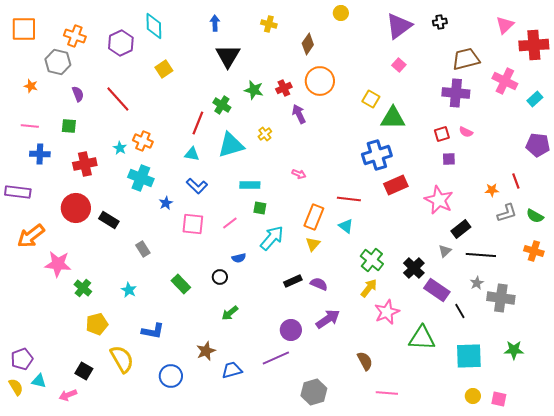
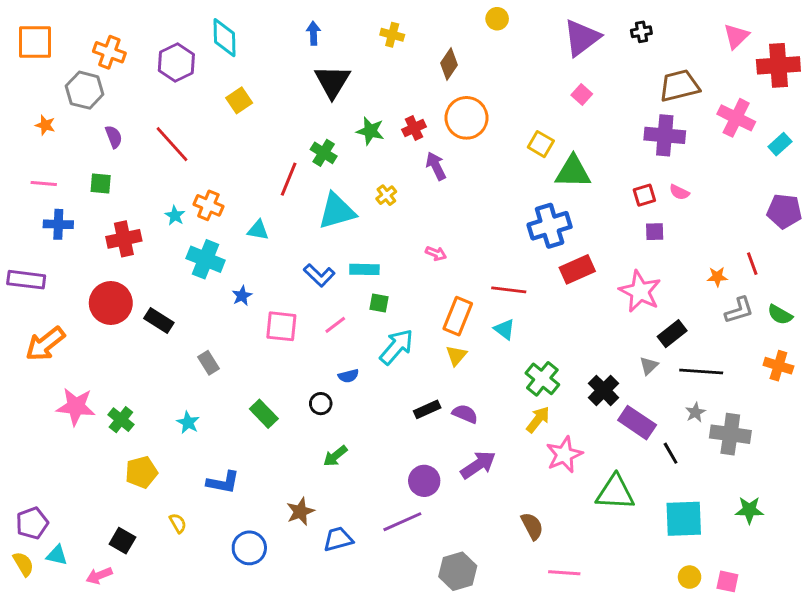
cyan triangle: (192, 154) -> (258, 230), moved
blue L-shape: (197, 186) -> (319, 275), moved
pink star: (58, 264) -> (76, 407), moved
yellow semicircle: (122, 359) -> (178, 523), size x0.5

